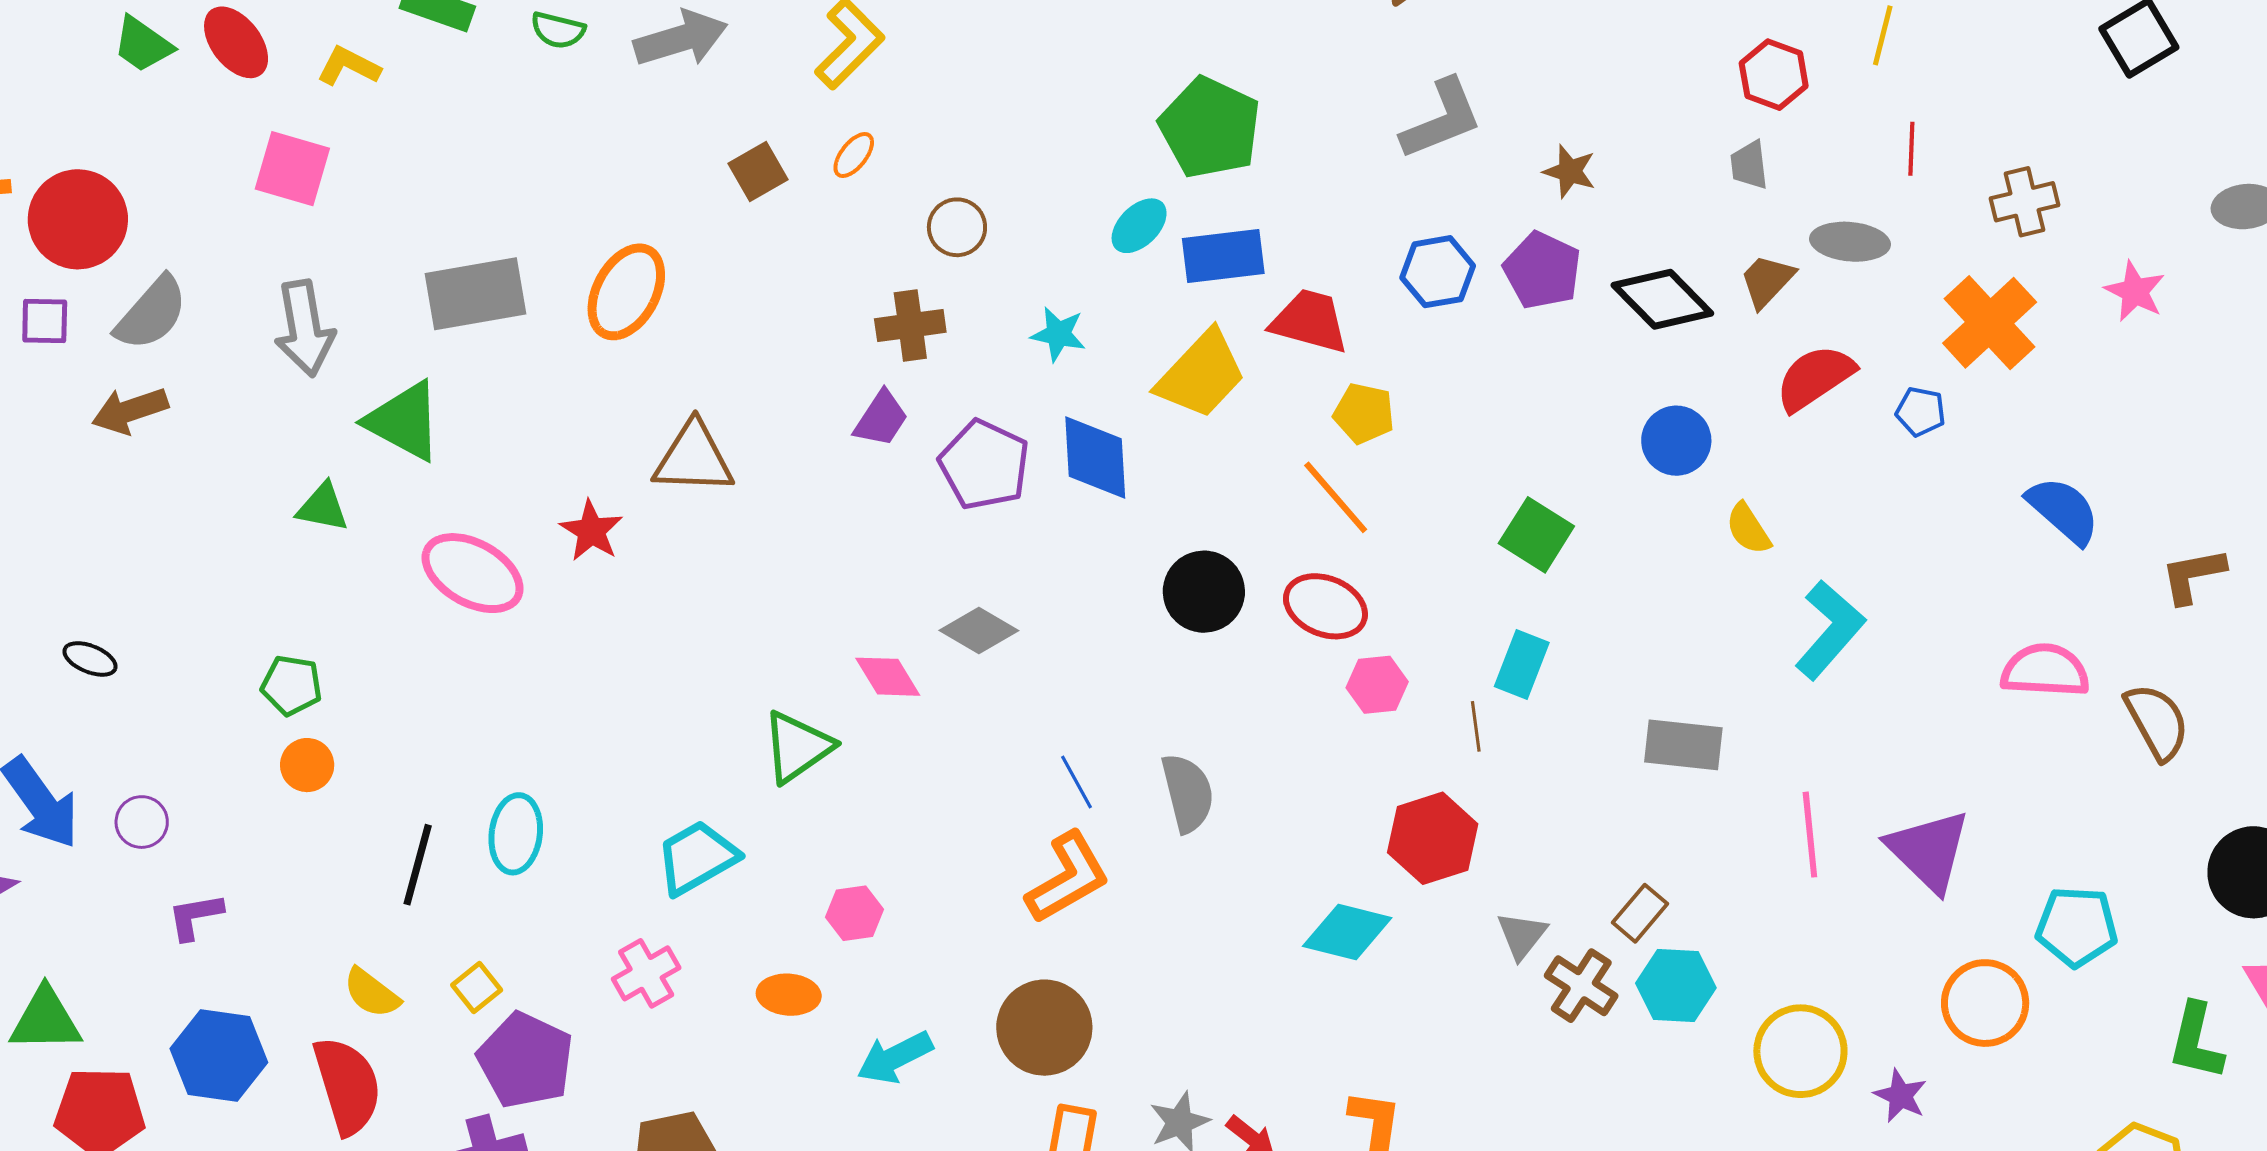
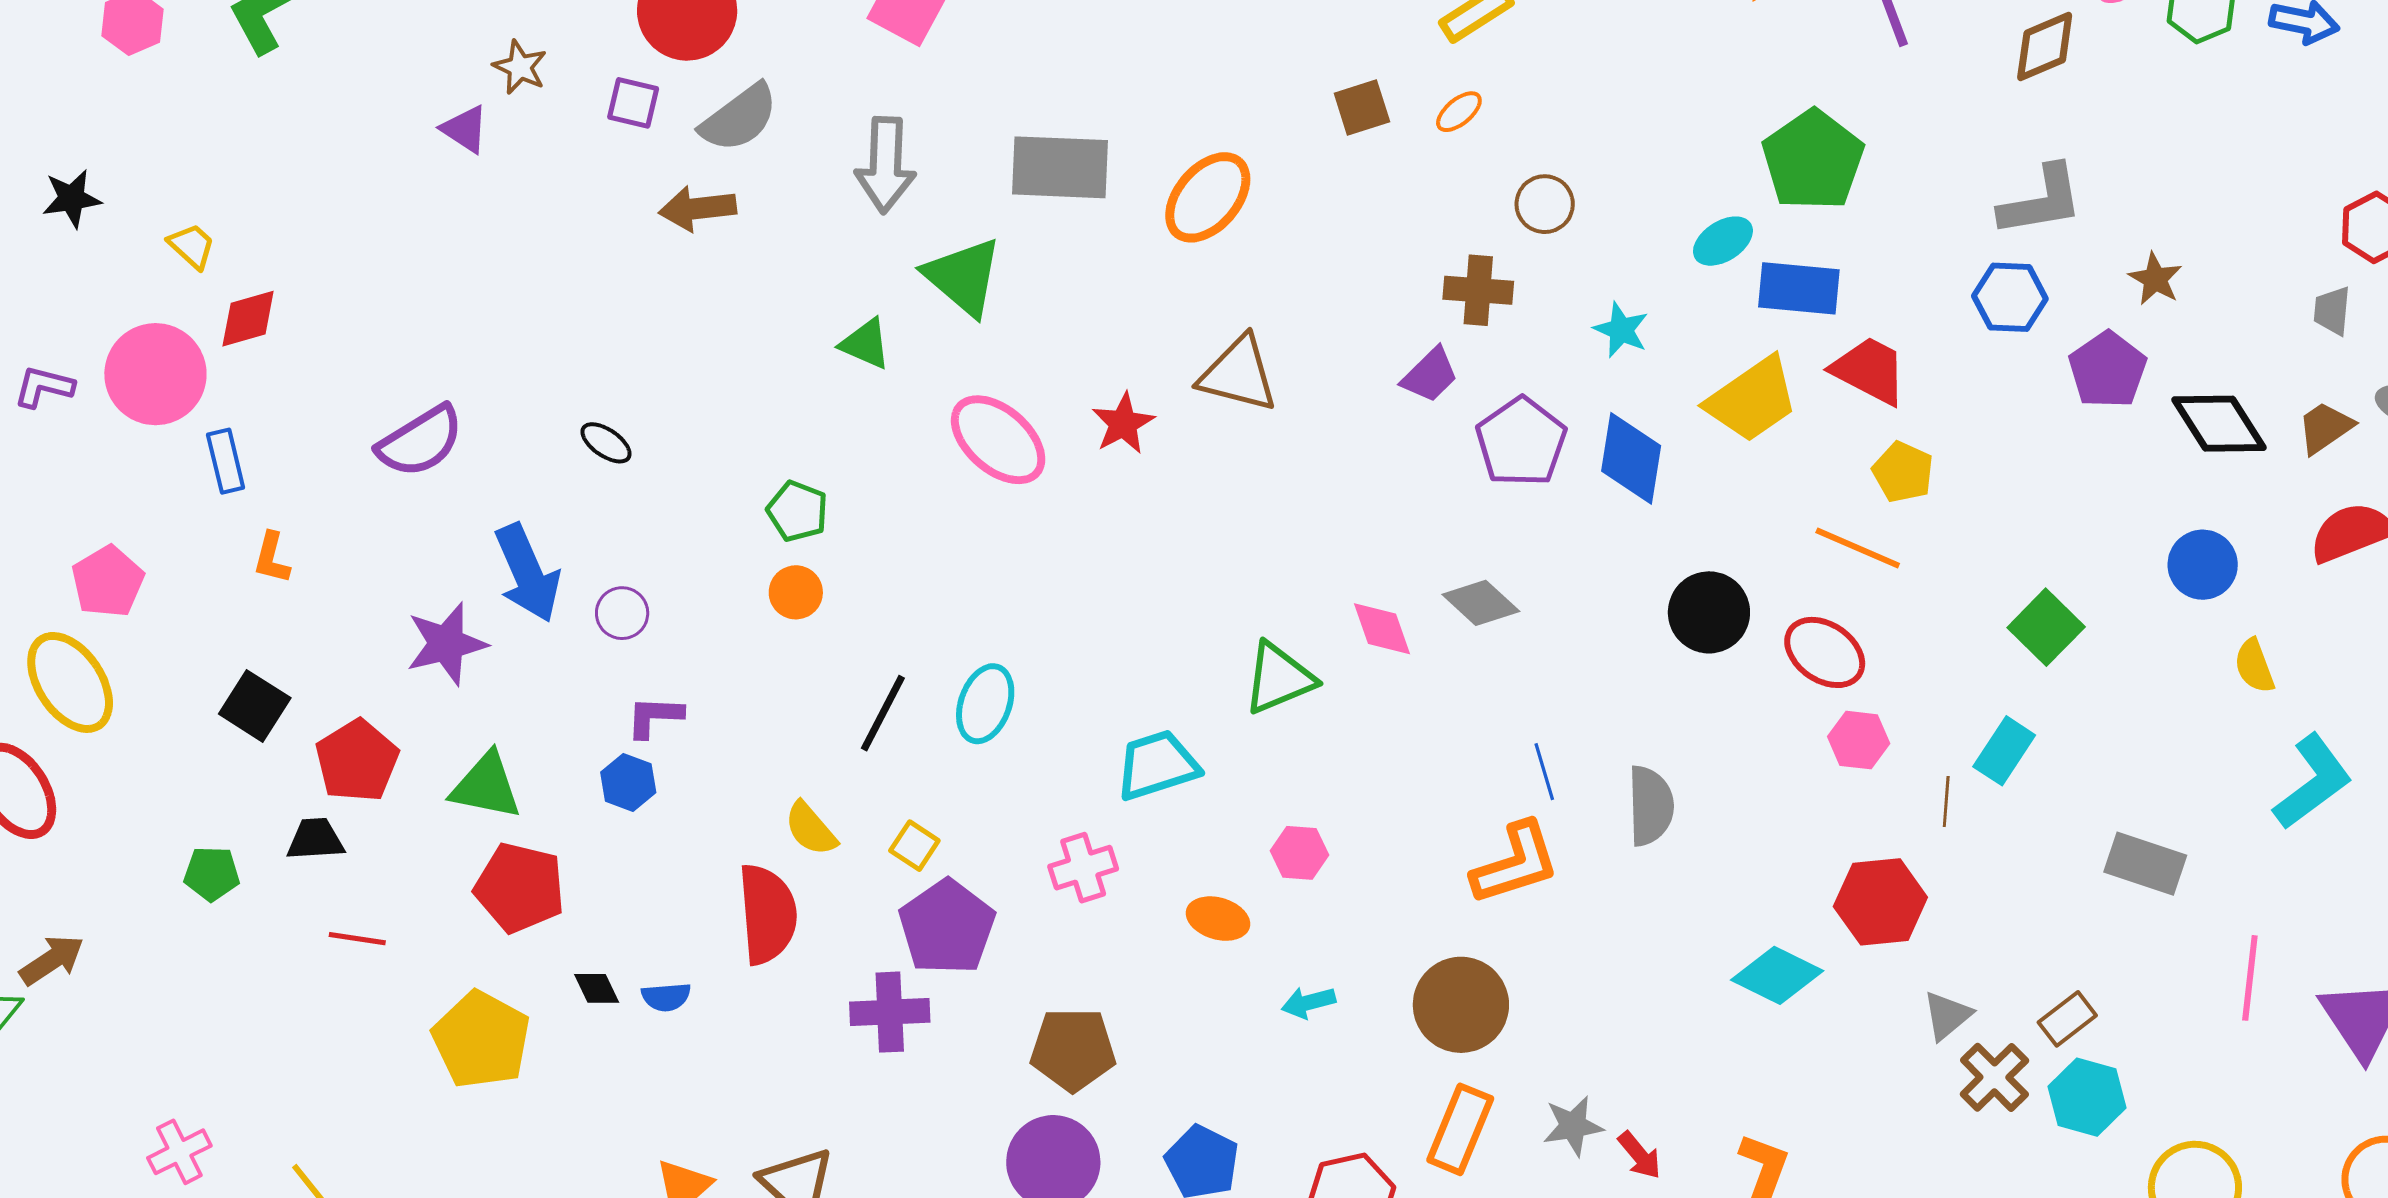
blue hexagon: (1438, 272) -> (2010, 297), moved
orange line: (1336, 497) -> (1858, 548), turned -38
yellow square: (477, 988) -> (914, 846), turned -30
blue hexagon: (219, 1056) -> (628, 782), moved, size x0.6
cyan arrow: (895, 1057) -> (1308, 1002), size x0.7

